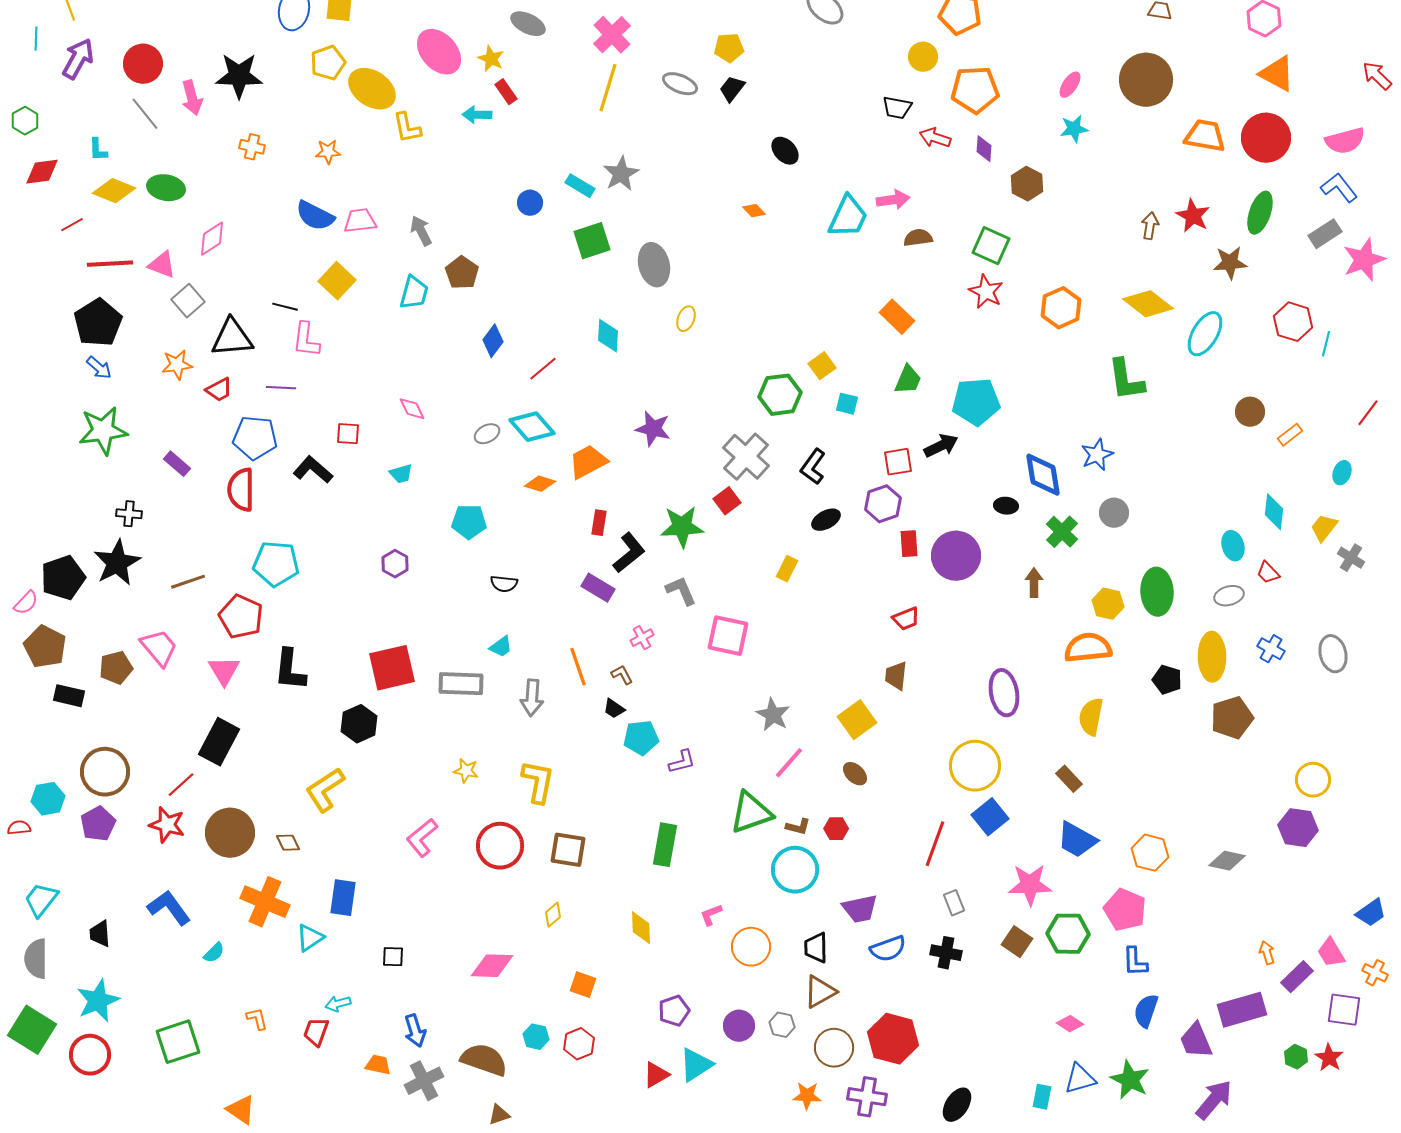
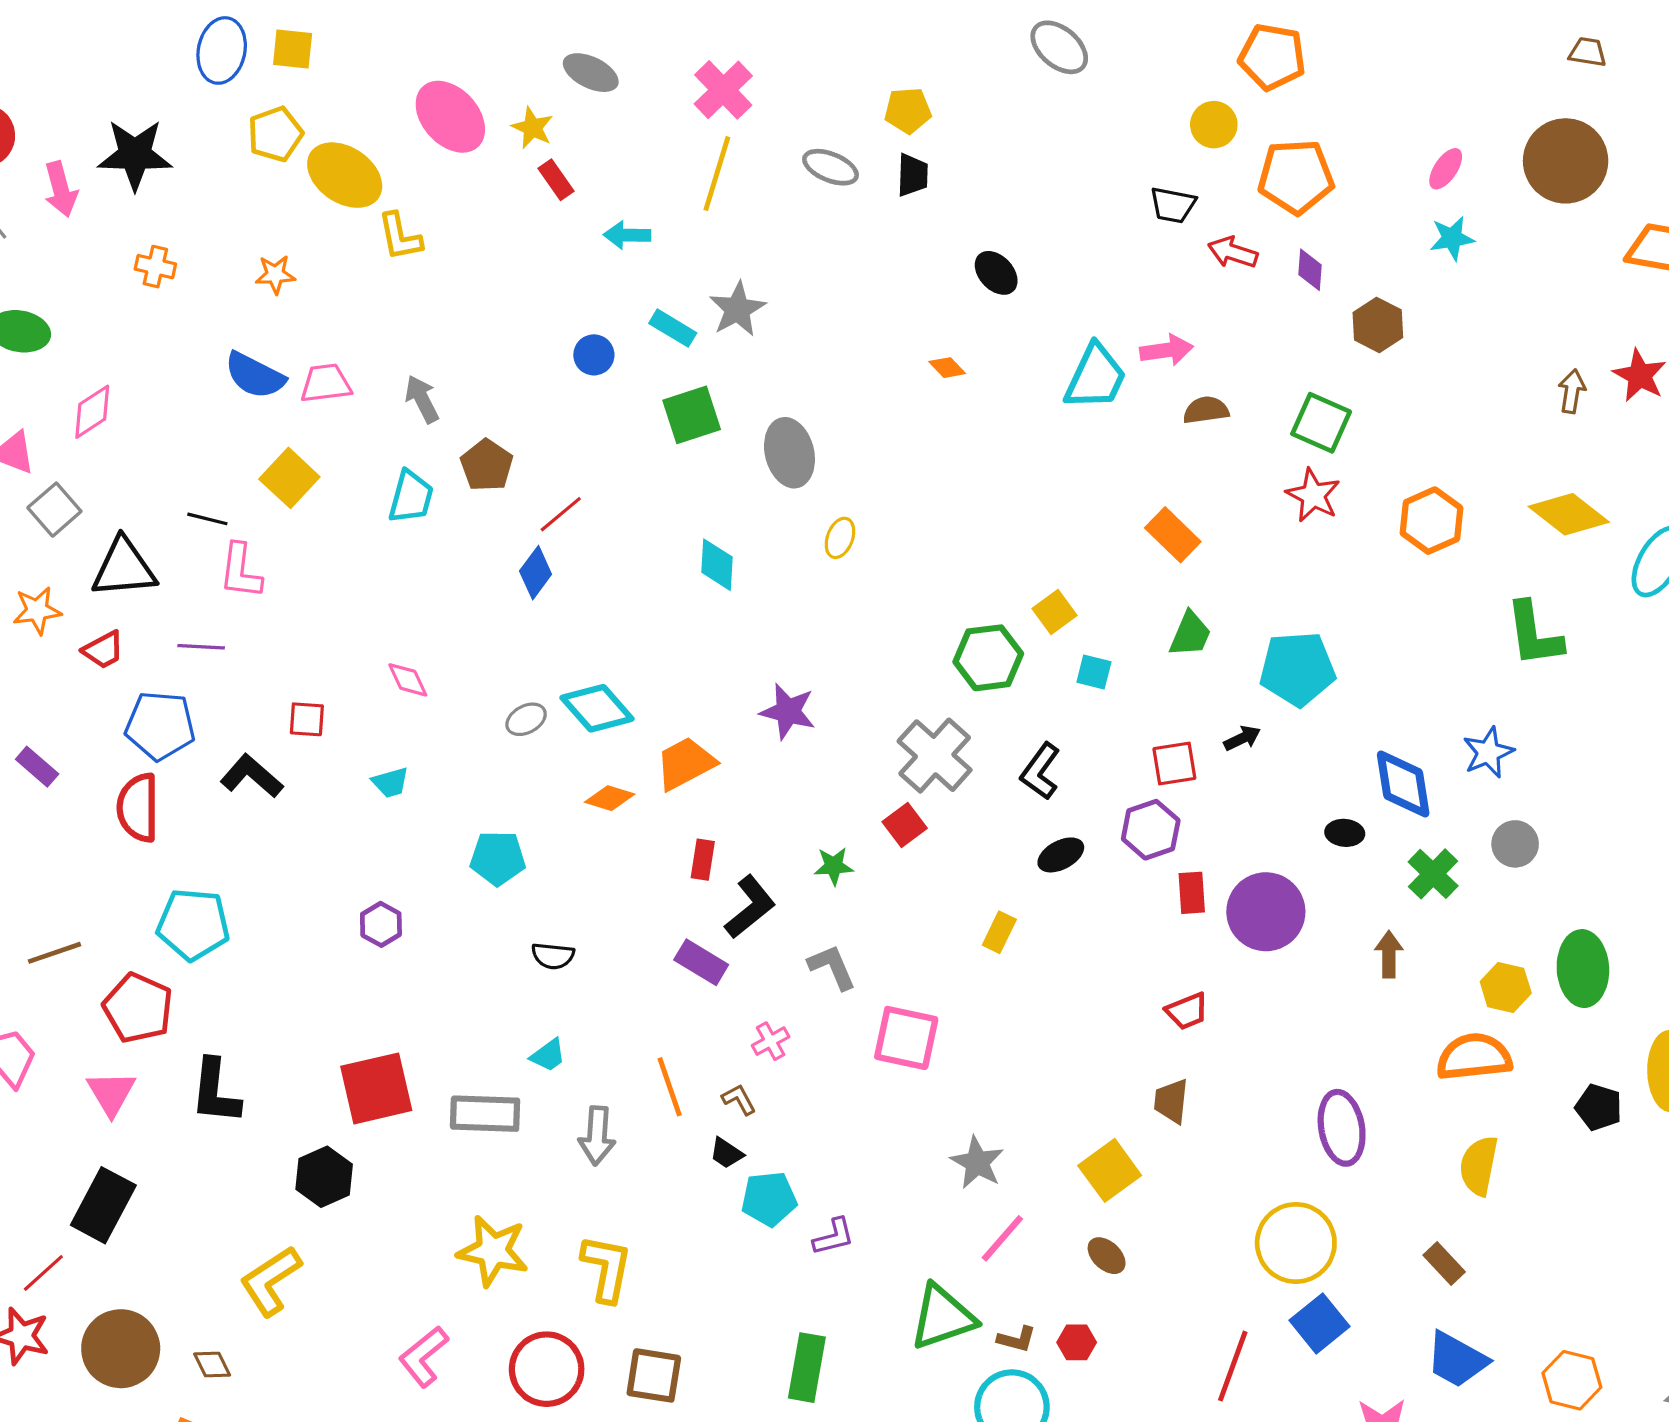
black trapezoid: (732, 89) -> (913, 175), turned 144
cyan arrow: (477, 115) -> (627, 235), moved
red line: (543, 369) -> (561, 514), moved
black arrow: (941, 446) -> (1242, 738), size x0.7
green star: (682, 527) -> (834, 866), size x0.6
yellow star: (466, 771) -> (493, 1251), size x1.8

